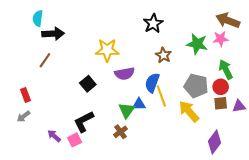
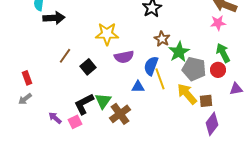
green star: (197, 44) -> (179, 52), moved, turned 30
brown line: (45, 60) -> (65, 56), moved
brown square: (221, 103) -> (206, 101), moved
green triangle: (127, 110) -> (103, 101), moved
brown cross: (121, 132) -> (120, 114), size x1.5

